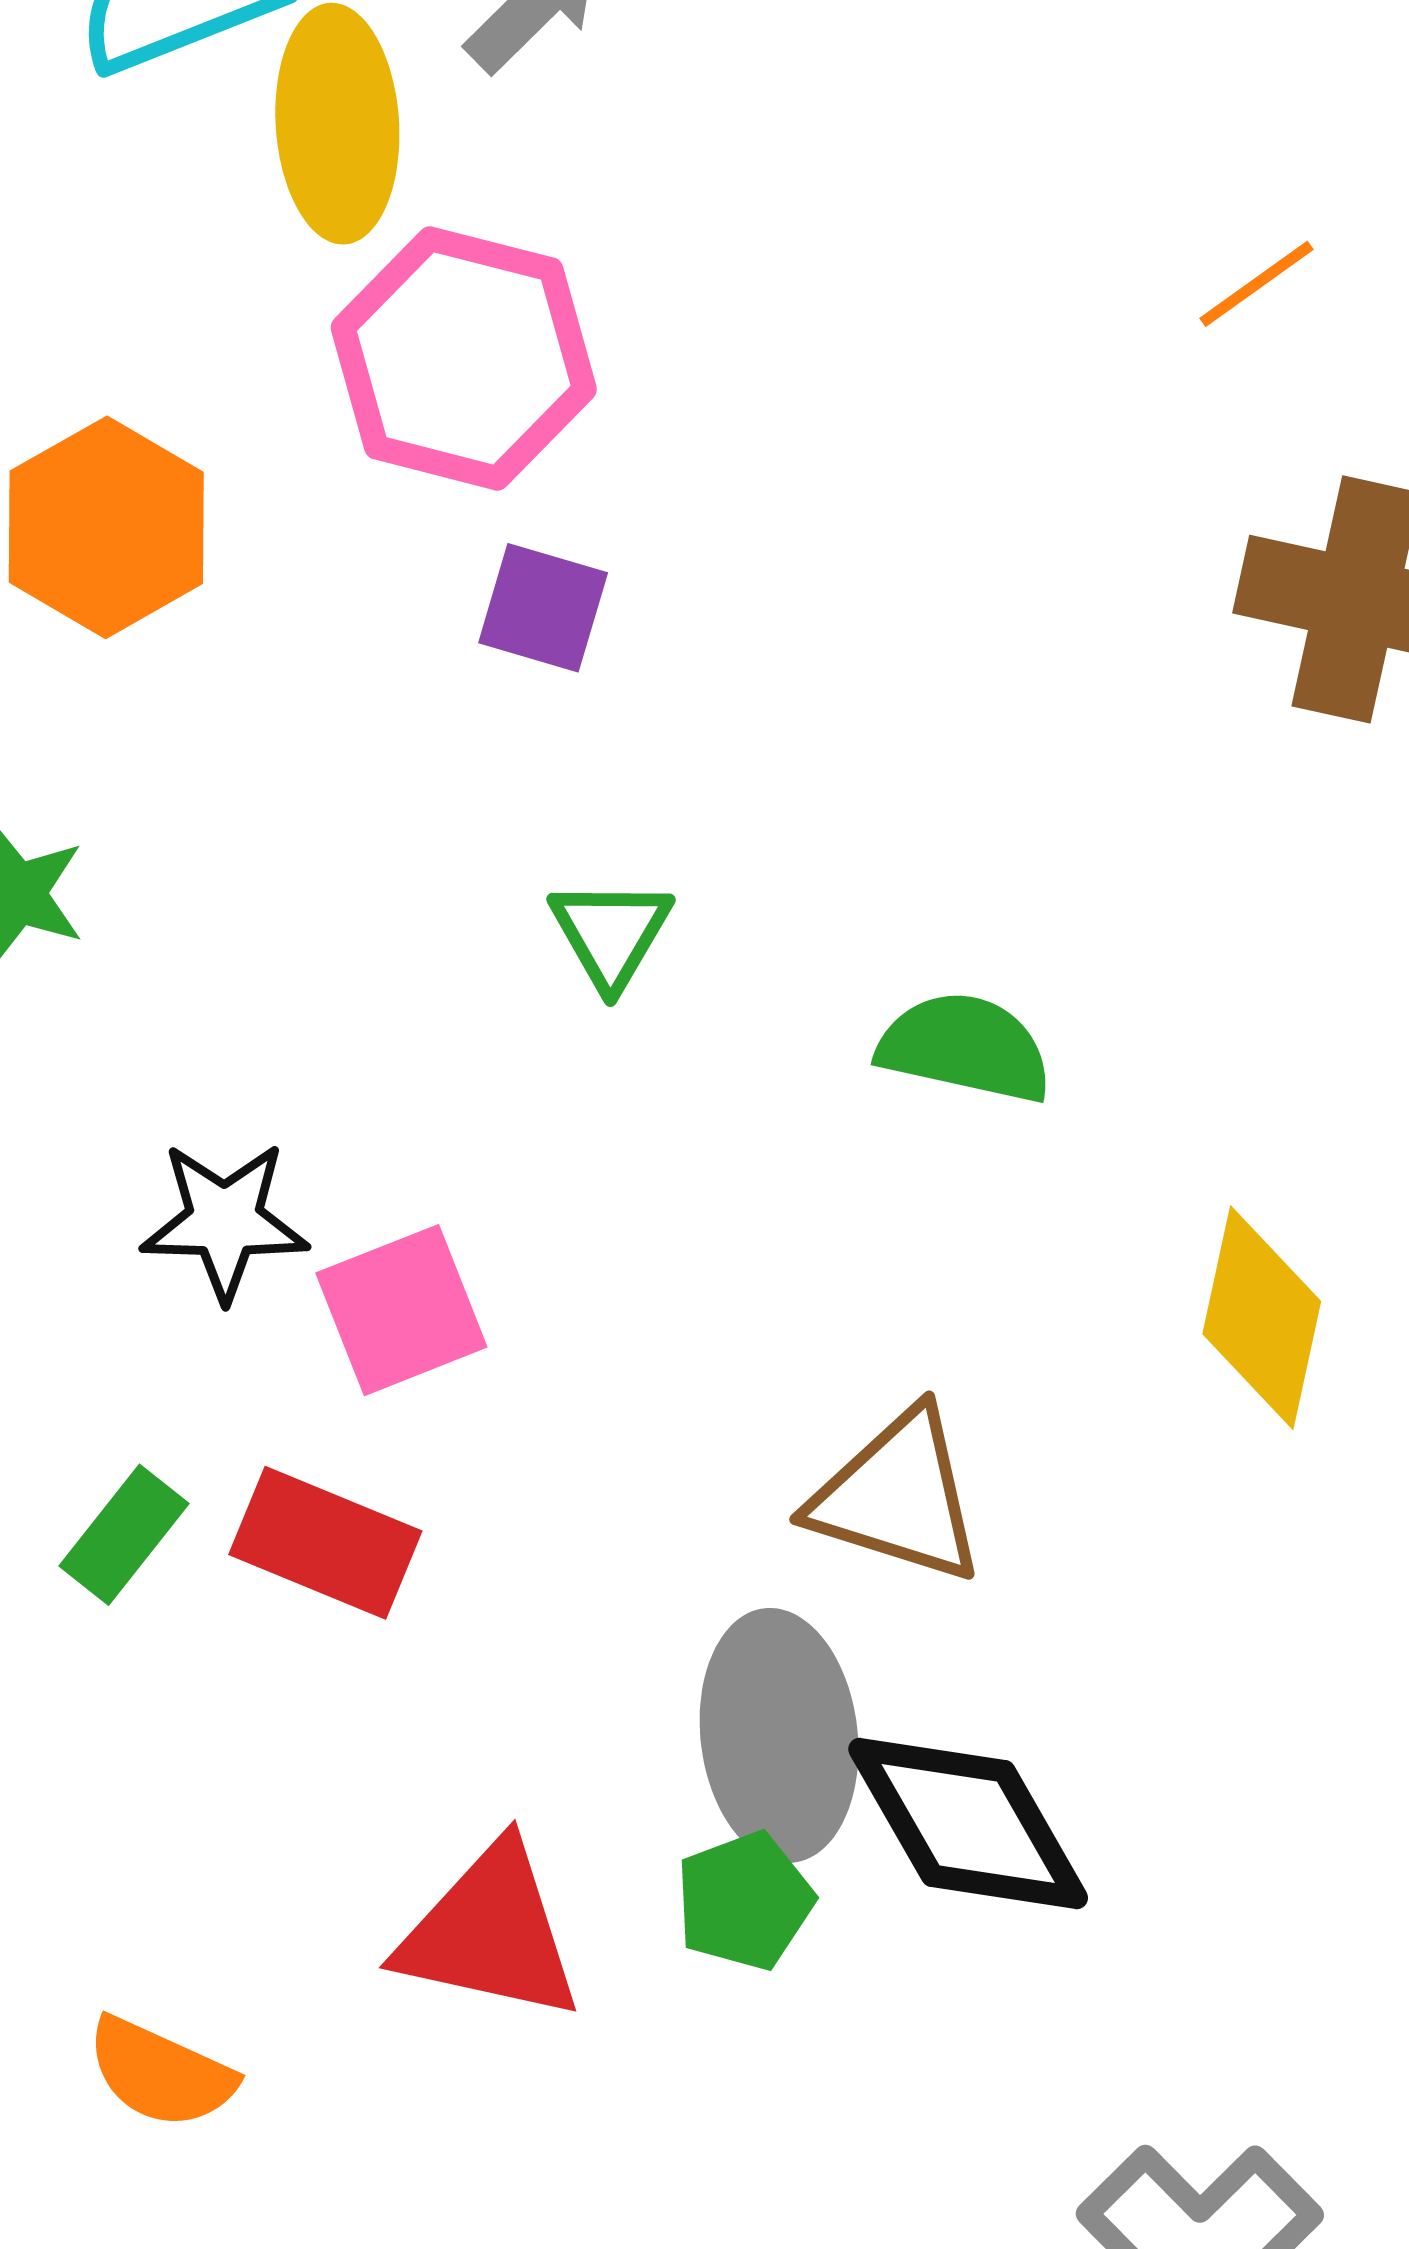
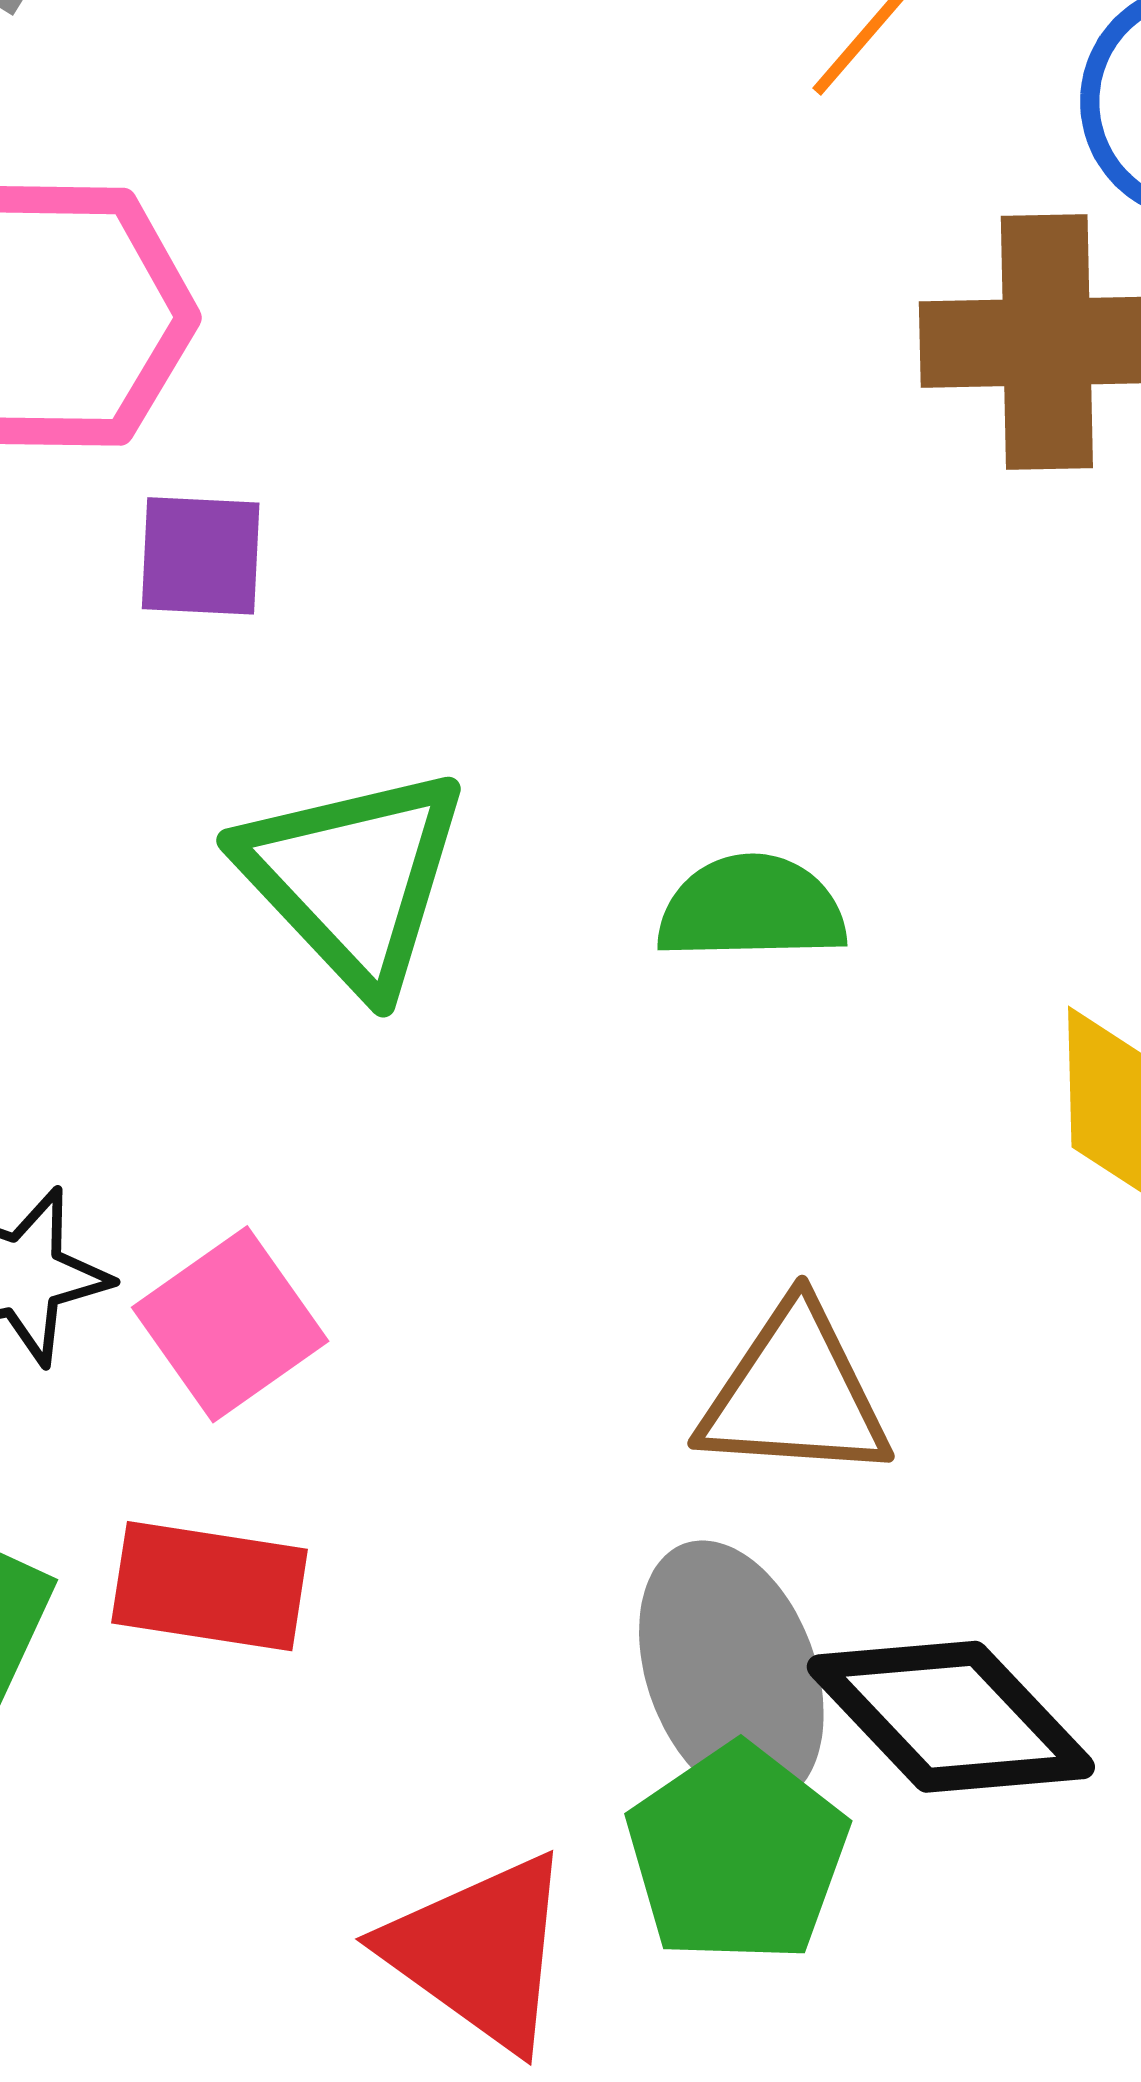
green triangle: (611, 933) -> (353, 878), size x1.8
green pentagon: (745, 1901) -> (737, 1854), size x1.5
red triangle: (490, 1933) -> (480, 1952), turned 37

